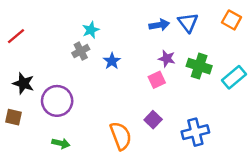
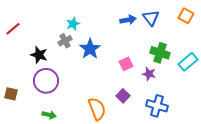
purple star: (167, 59) -> (149, 74), moved
blue star: (112, 61) -> (90, 49), size x1.5
black star: (23, 83) -> (39, 55), moved
blue cross: (195, 132) -> (157, 106), turned 30

